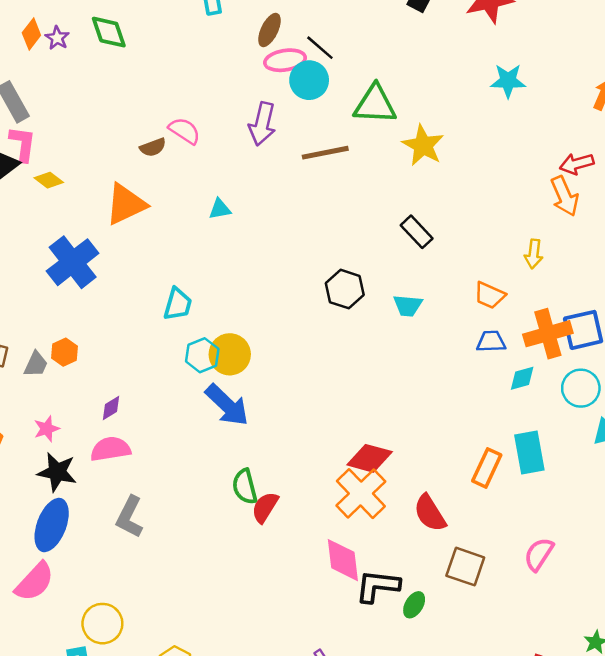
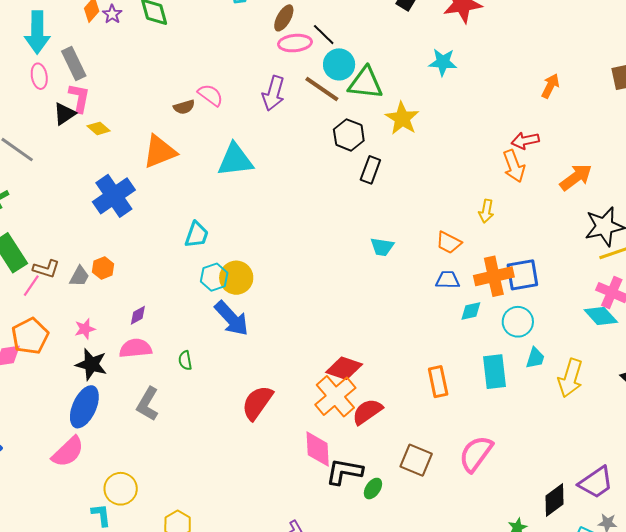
cyan circle: (309, 80) -> (339, 64), moved
cyan star: (508, 81) -> (443, 62), moved
brown line: (325, 153) -> (322, 89), moved, turned 42
cyan triangle: (220, 209) -> (235, 160), size x2.0
black rectangle: (417, 232) -> (370, 170), moved, turned 60
black hexagon: (345, 289) -> (349, 135), moved
cyan rectangle: (529, 452) -> (494, 372), moved
orange rectangle: (487, 468) -> (438, 382), turned -40
green semicircle: (245, 487) -> (185, 360), moved, size x0.7
red semicircle: (265, 507) -> (257, 403), size x1.4
red semicircle: (430, 513) -> (367, 412), moved, turned 84
pink semicircle: (539, 554) -> (476, 454), size x1.4

